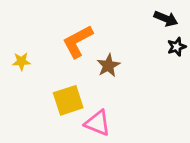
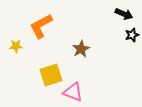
orange L-shape: (78, 41) -> (41, 26), moved

